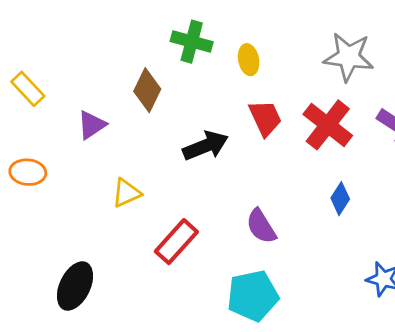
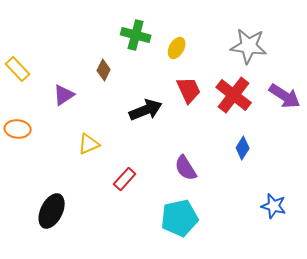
yellow ellipse: (249, 60) -> (177, 48), turned 40
brown diamond: (147, 90) -> (104, 70), size x0.7
red rectangle: (176, 242) -> (125, 179), size x0.7

